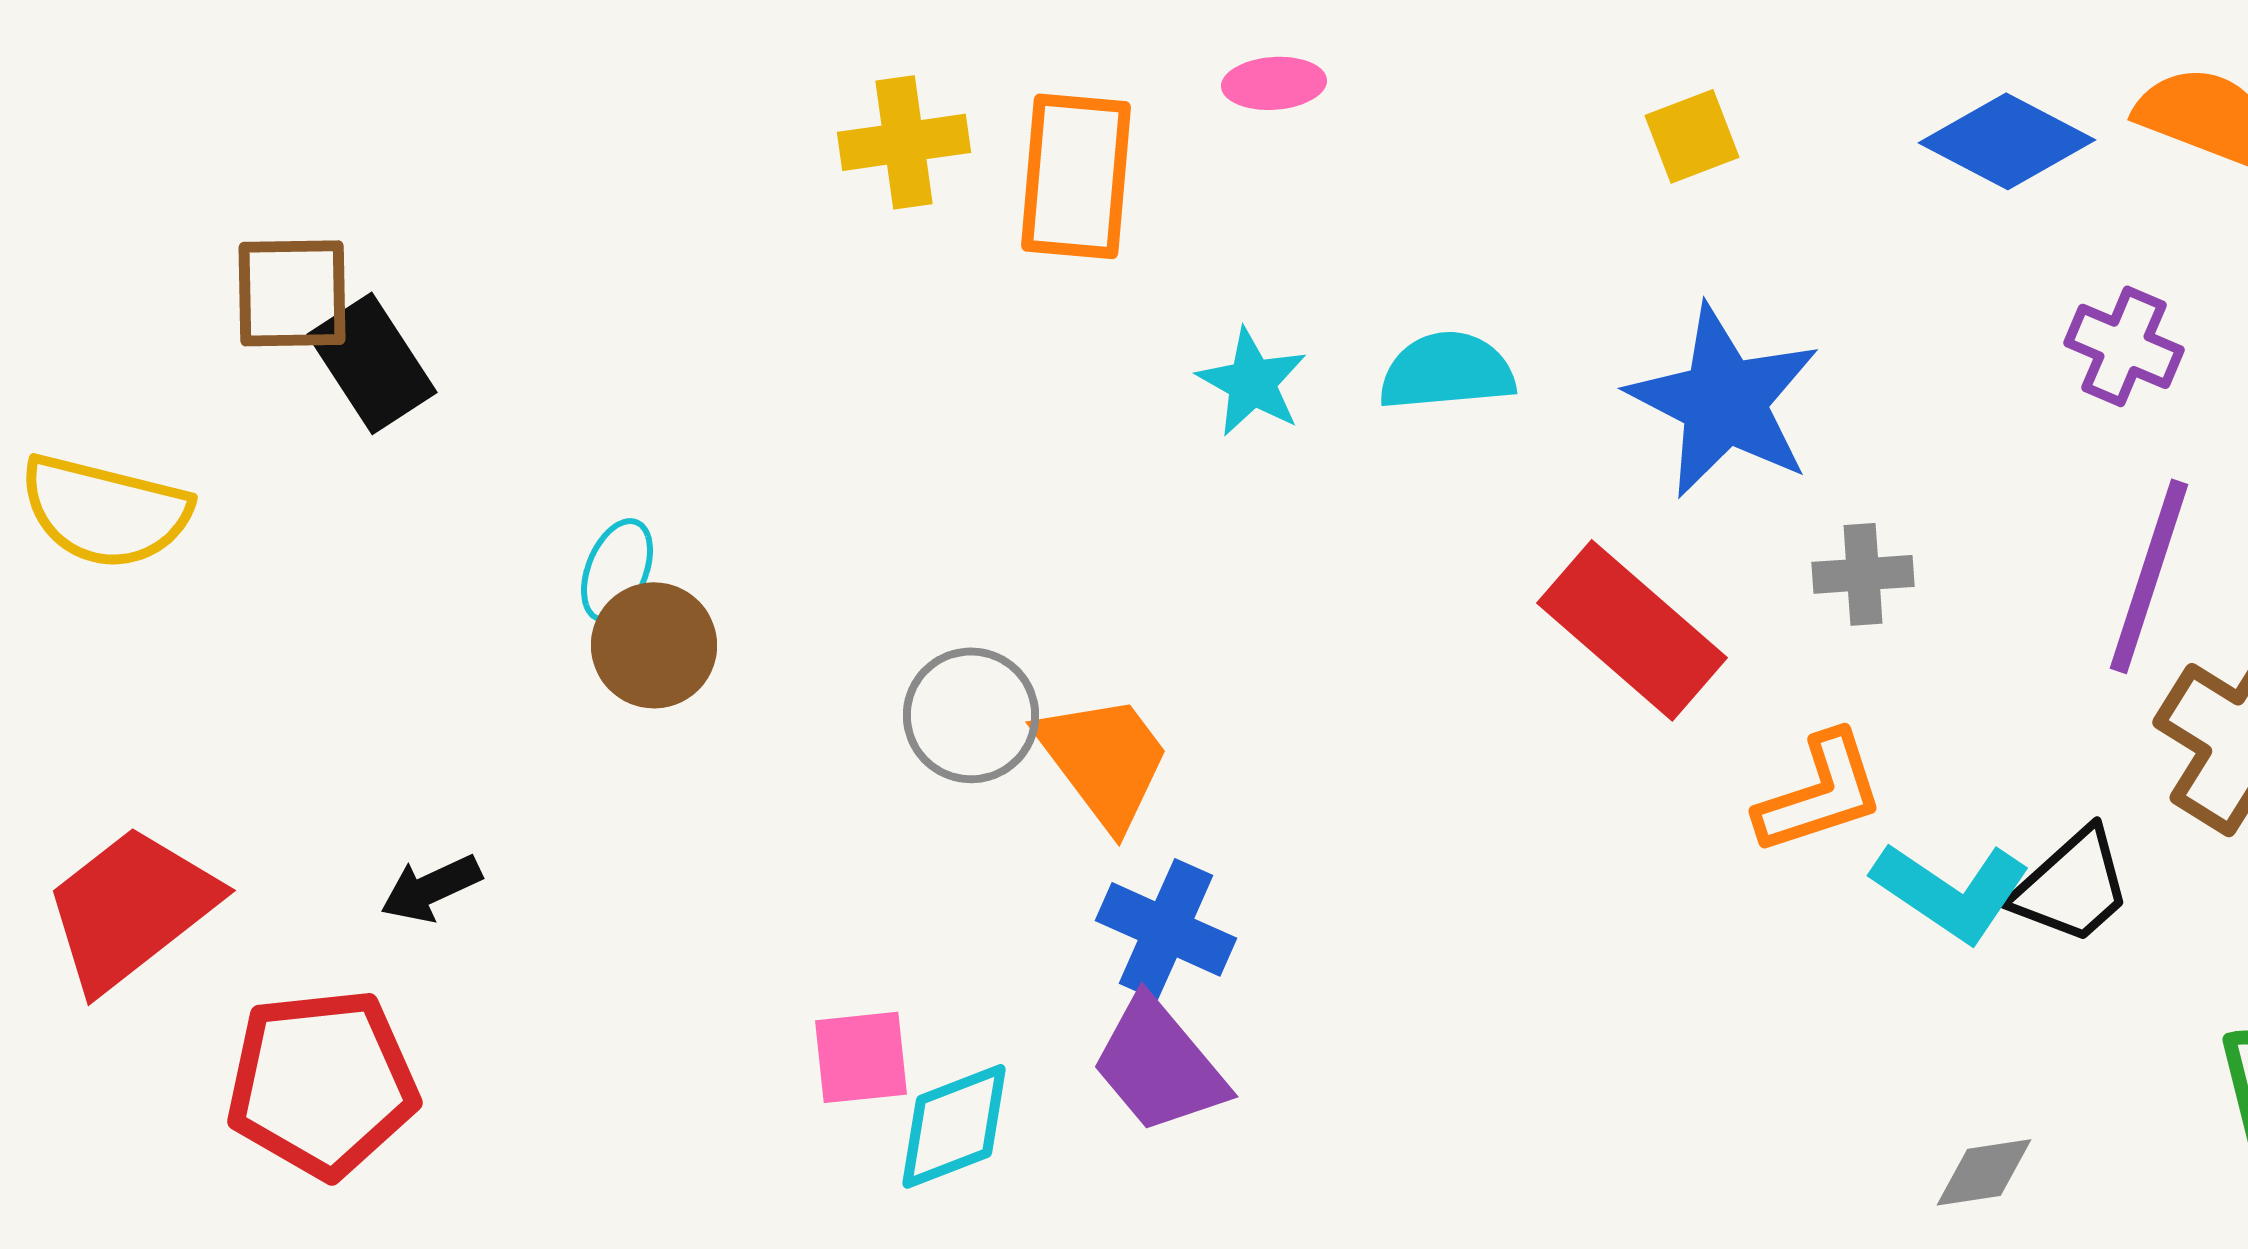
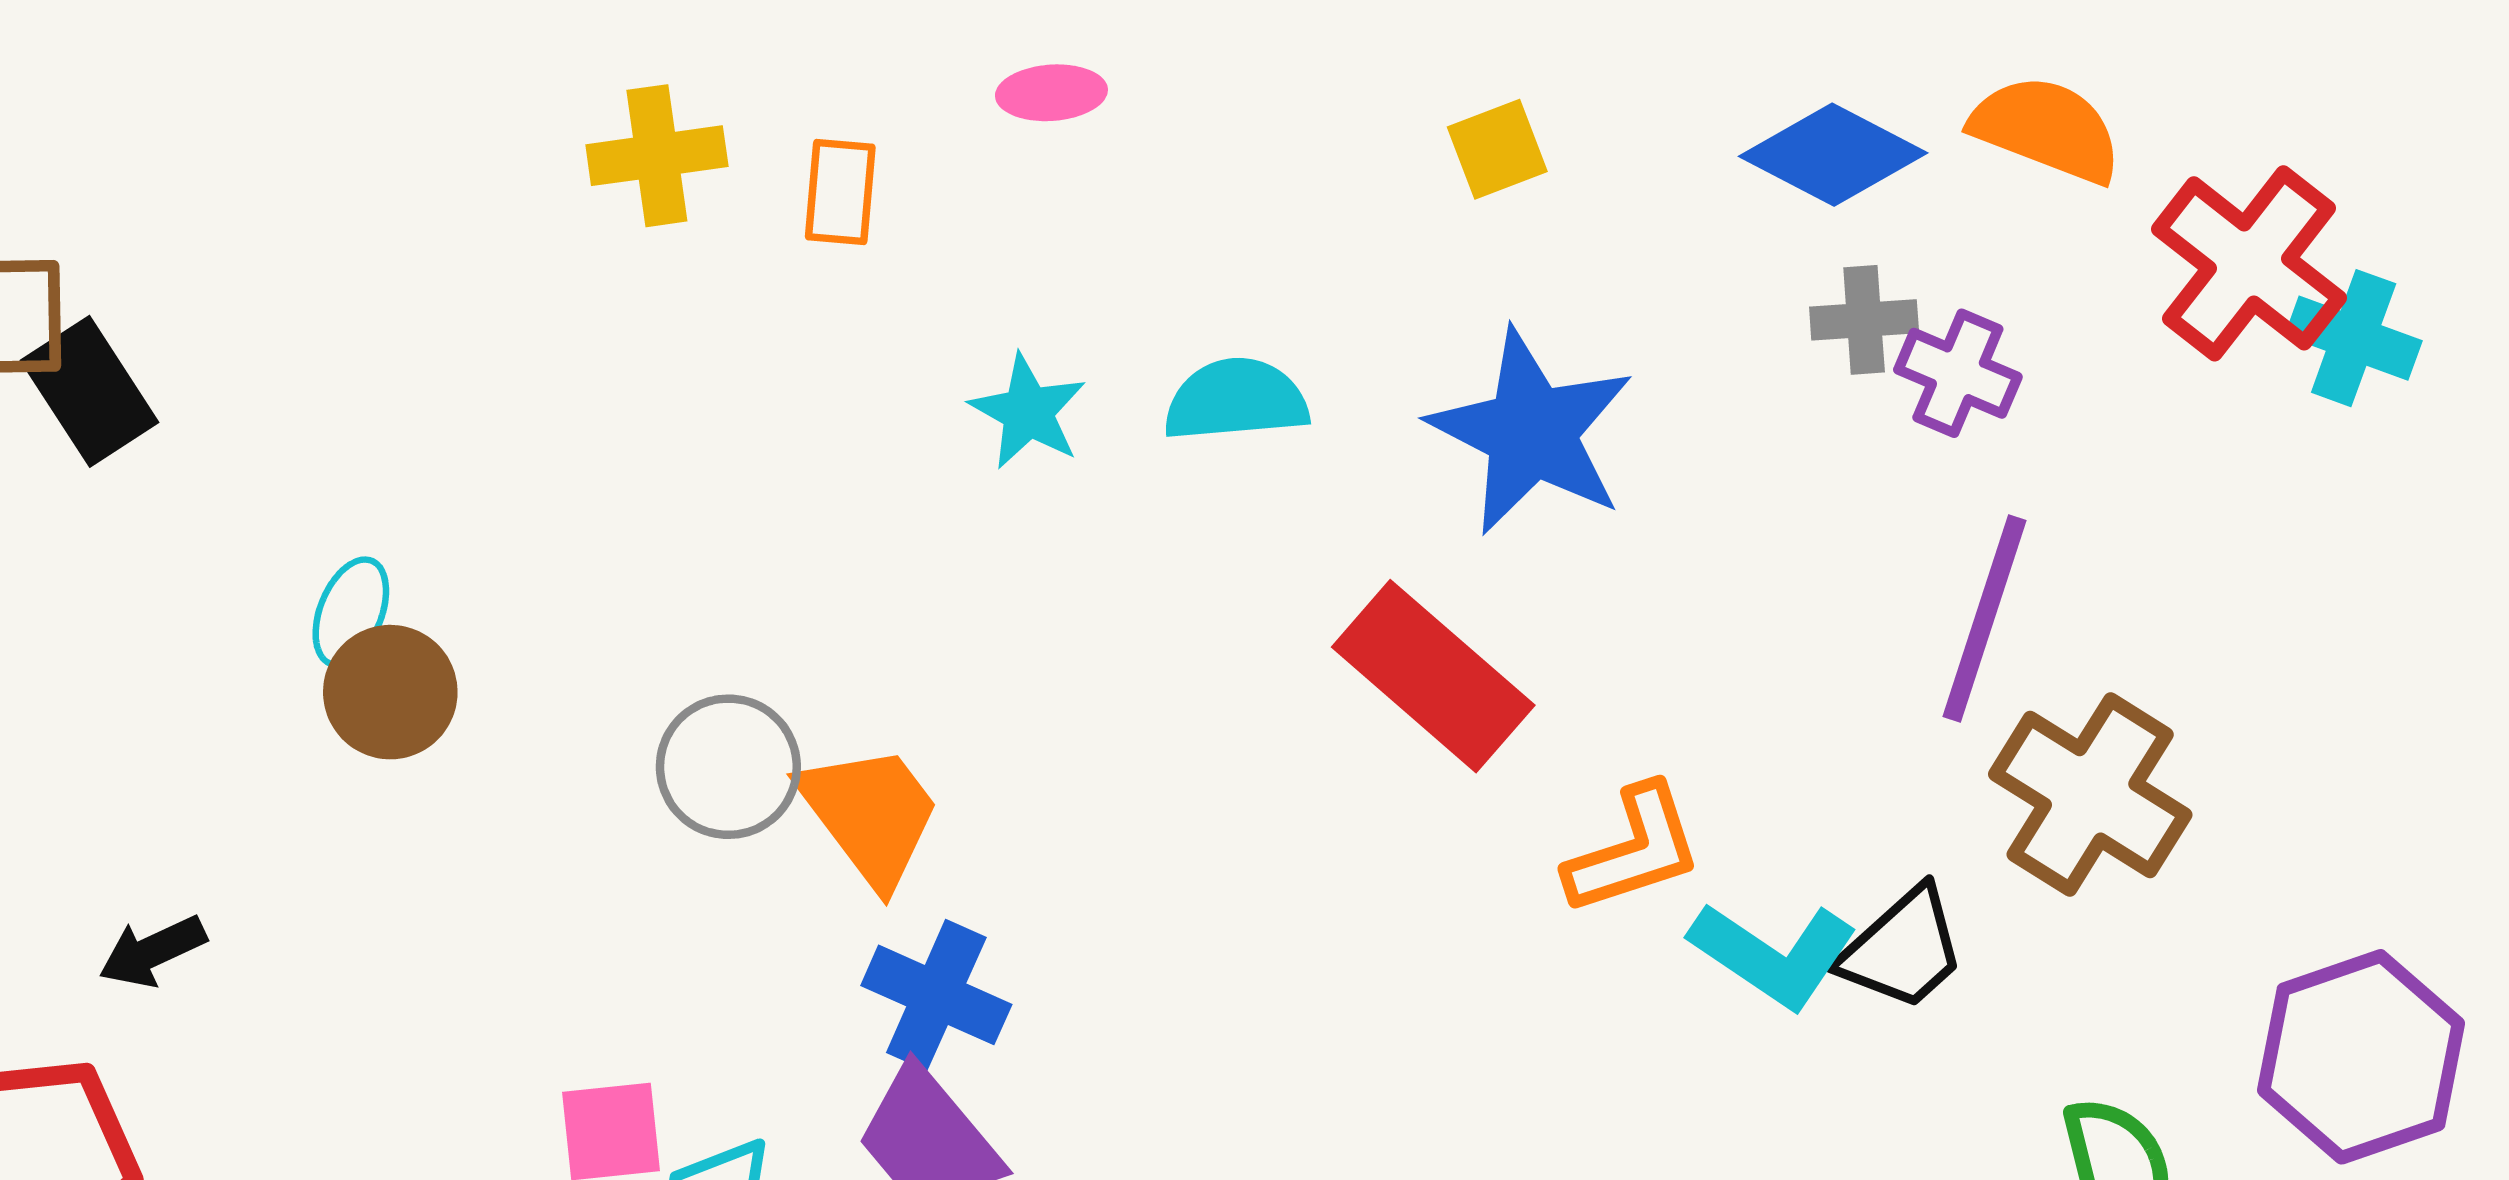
orange rectangle: (1076, 176) -> (840, 192), size x0.6
gray cross: (1863, 574) -> (1864, 320), moved

